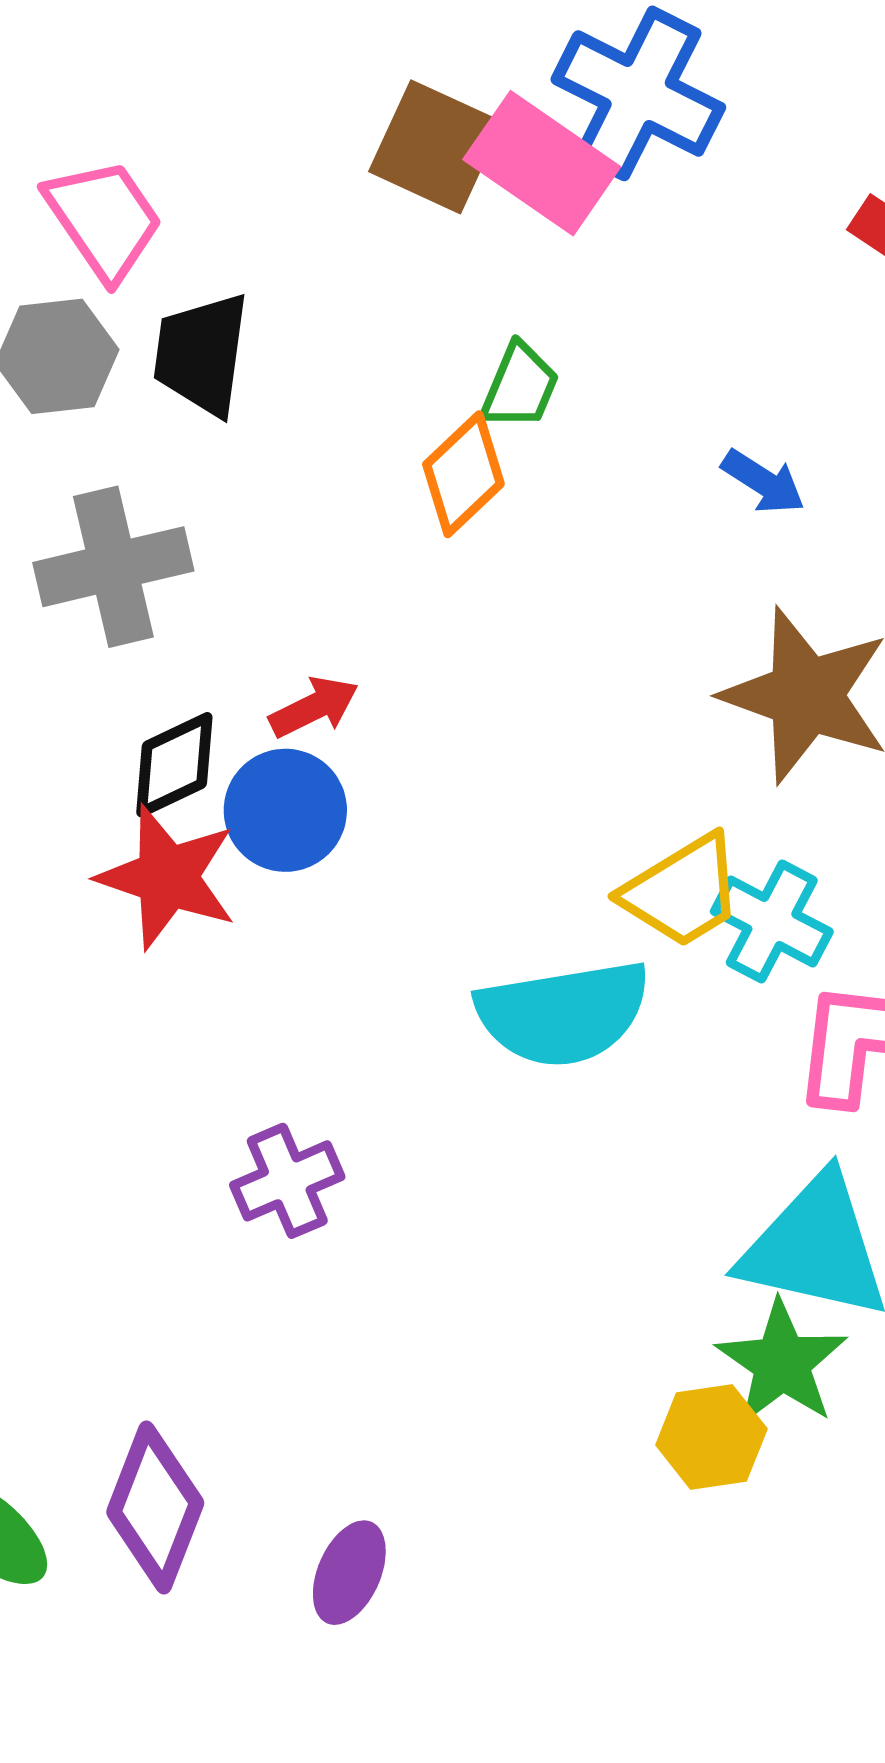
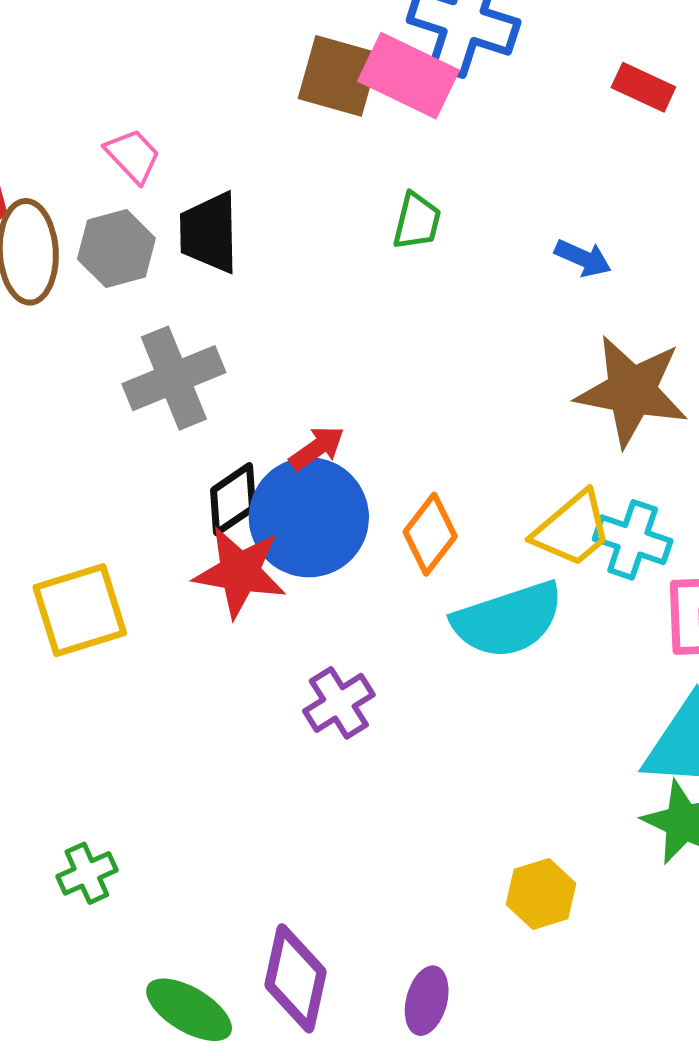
pink trapezoid: (104, 219) -> (133, 156), size x0.7
orange diamond: (463, 474) -> (430, 534), moved
blue circle: (285, 810) -> (309, 517), size x1.5
purple cross: (287, 1181) -> (339, 703), moved
yellow hexagon: (711, 1437) -> (541, 894), moved

